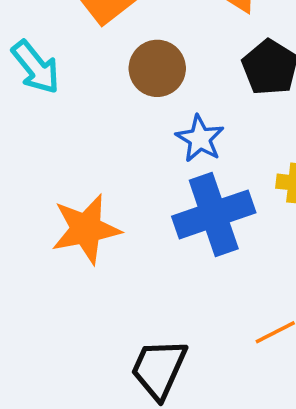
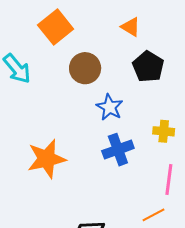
blue cross: (214, 214) -> (118, 150), size x0.7

